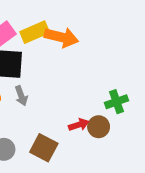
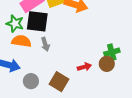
brown circle: (99, 127) -> (107, 64), moved

